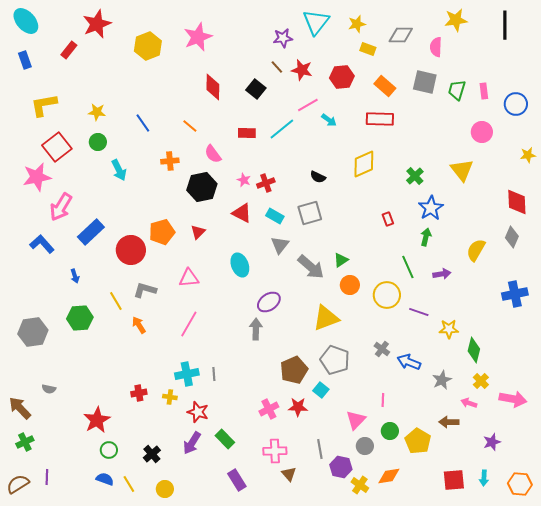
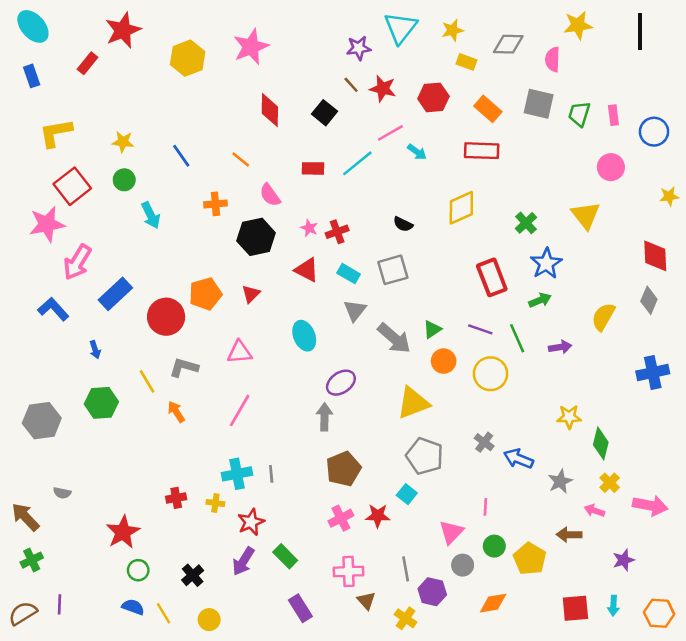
red rectangle: (388, 219) -> (492, 277), size x2.0
green arrow: (426, 237) -> (540, 300), turned 54
purple line: (419, 312) -> (480, 329), moved
brown pentagon: (294, 370) -> (343, 469), moved
red star: (198, 412) -> (251, 522), turned 30
yellow cross: (360, 485) -> (406, 618), moved

